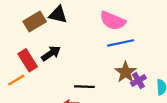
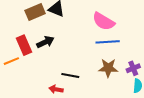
brown star: (126, 72) -> (108, 68), turned 30
purple cross: (138, 80) -> (133, 68), moved

